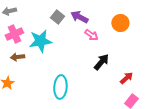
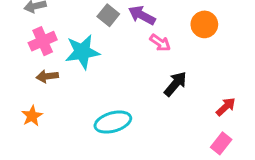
red arrow: (126, 78) -> (226, 107), moved
cyan ellipse: (60, 87) -> (113, 122), turned 70

